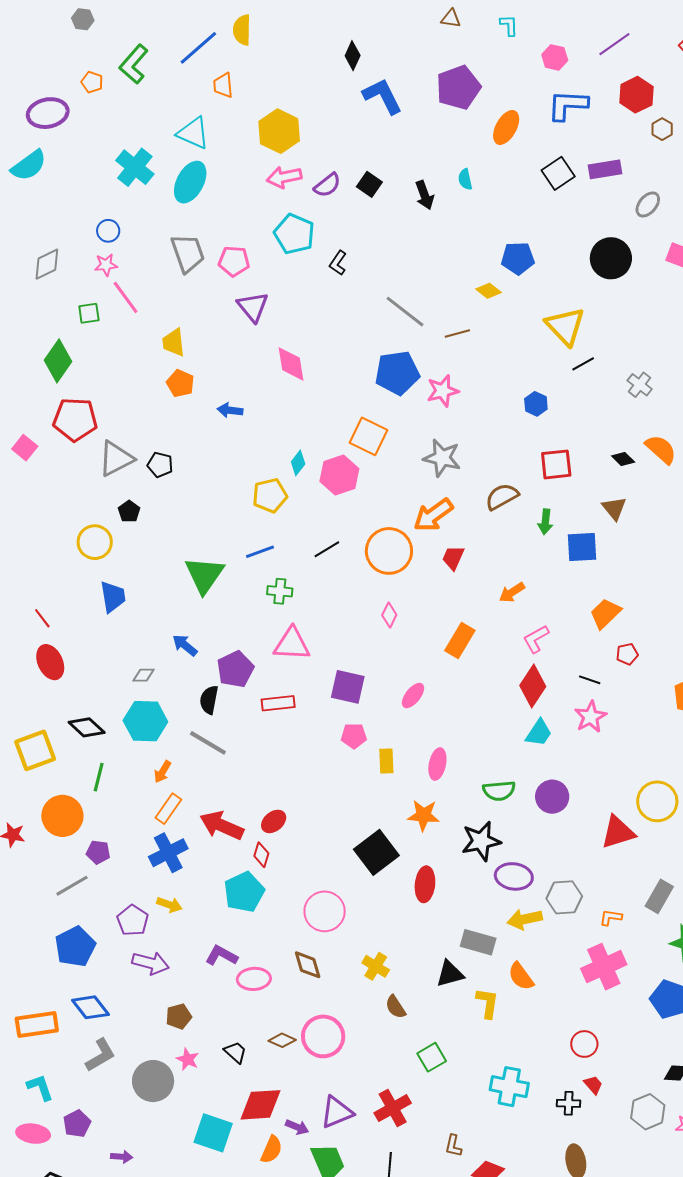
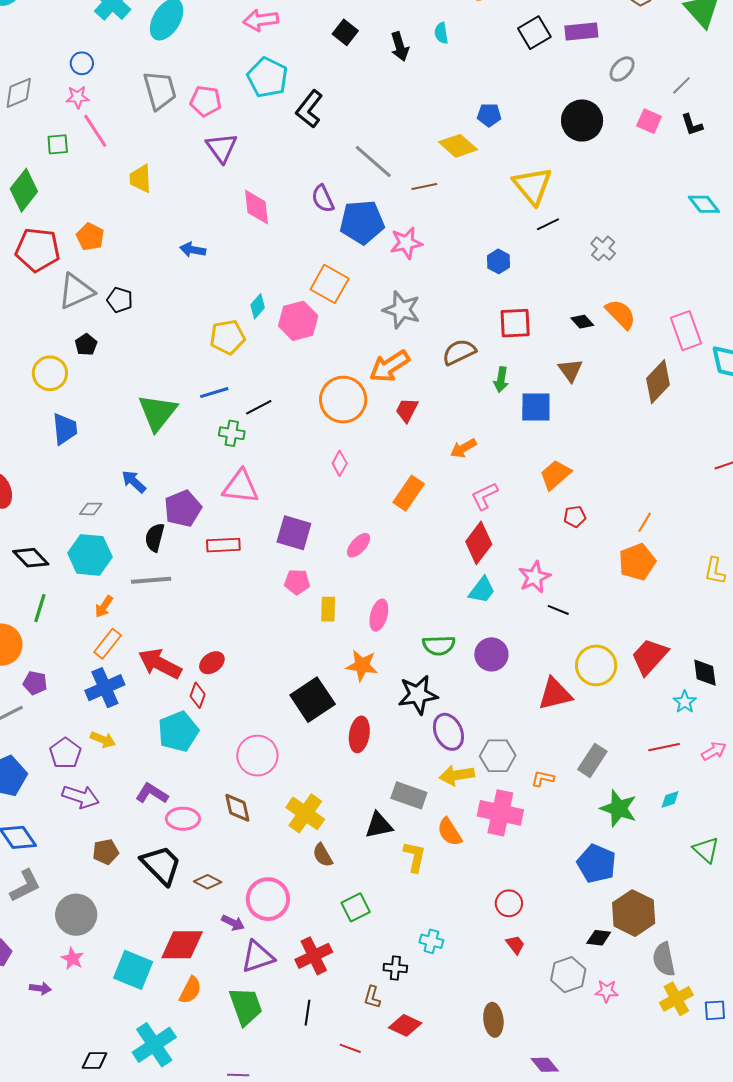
purple semicircle: (327, 185) -> (323, 199), moved, turned 100
blue pentagon: (518, 258) -> (489, 115), size x0.7
black L-shape: (338, 263) -> (309, 109), size x1.5
yellow diamond: (489, 291) -> (458, 146), size x1.5
orange pentagon: (180, 383) -> (90, 237), moved
black line: (327, 549) -> (259, 407), moved
black line: (590, 680) -> (558, 610), moved
gray line: (208, 743) -> (151, 580), turned -39
purple ellipse: (514, 876) -> (448, 732), turned 54
yellow cross: (376, 966) -> (305, 813), size x1.4
pink cross: (604, 967) -> (500, 813), moved, turned 33
pink circle: (323, 1036) -> (268, 899), moved
black trapezoid: (235, 1052) -> (161, 865), moved, size x1.8
pink star: (188, 1059) -> (72, 959), moved
cyan cross: (509, 1087) -> (431, 941), size x0.6
black cross: (569, 1103) -> (395, 968), moved
purple arrow: (297, 1127) -> (233, 923), moved

